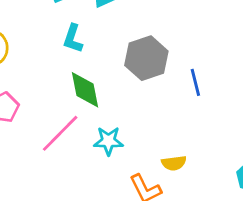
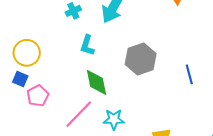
blue line: (195, 82) -> (189, 74), moved

